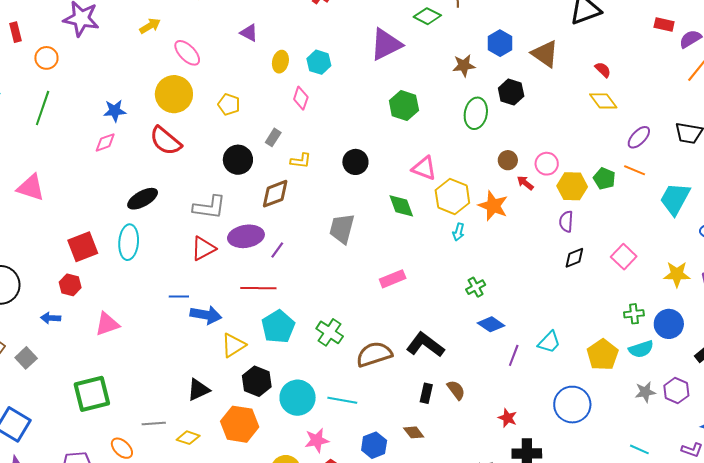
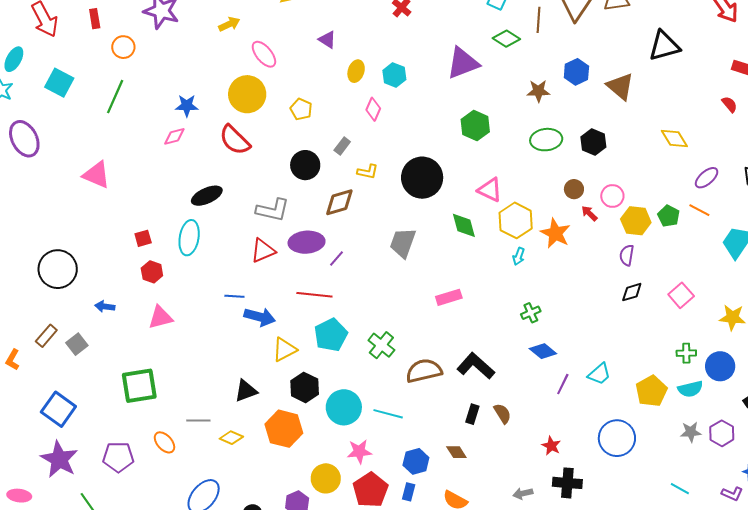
red semicircle: (603, 70) -> (729, 104), moved
black hexagon: (511, 92) -> (593, 142), moved
green ellipse: (476, 113) -> (546, 140), turned 68
black circle: (355, 162) -> (422, 178), size x1.6
red square: (83, 247) -> (143, 238), size x0.6
red hexagon: (70, 285) -> (152, 272), moved

